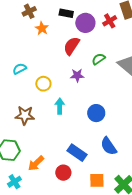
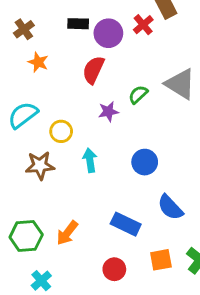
orange star: (42, 28) -> (38, 62), moved
green semicircle: (99, 59) -> (138, 95), moved
cyan semicircle: (20, 69) -> (23, 115), size x1.5
brown star: (25, 115) -> (40, 165), moved
orange arrow: (36, 163) -> (67, 233), moved
red circle: (63, 173) -> (114, 269), moved

